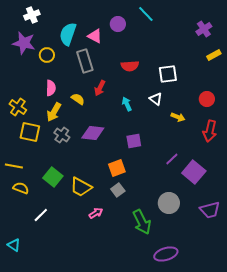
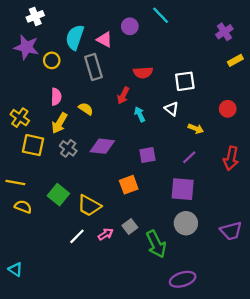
red arrow: (100, 88) -> (123, 96), moved
red arrow: (210, 131) -> (231, 158), moved
purple line: (172, 159) -> (189, 157), moved
purple square: (194, 172) -> (183, 189), moved, turned -35
gray square: (118, 190) -> (130, 226), moved
white line: (41, 215) -> (77, 236), moved

